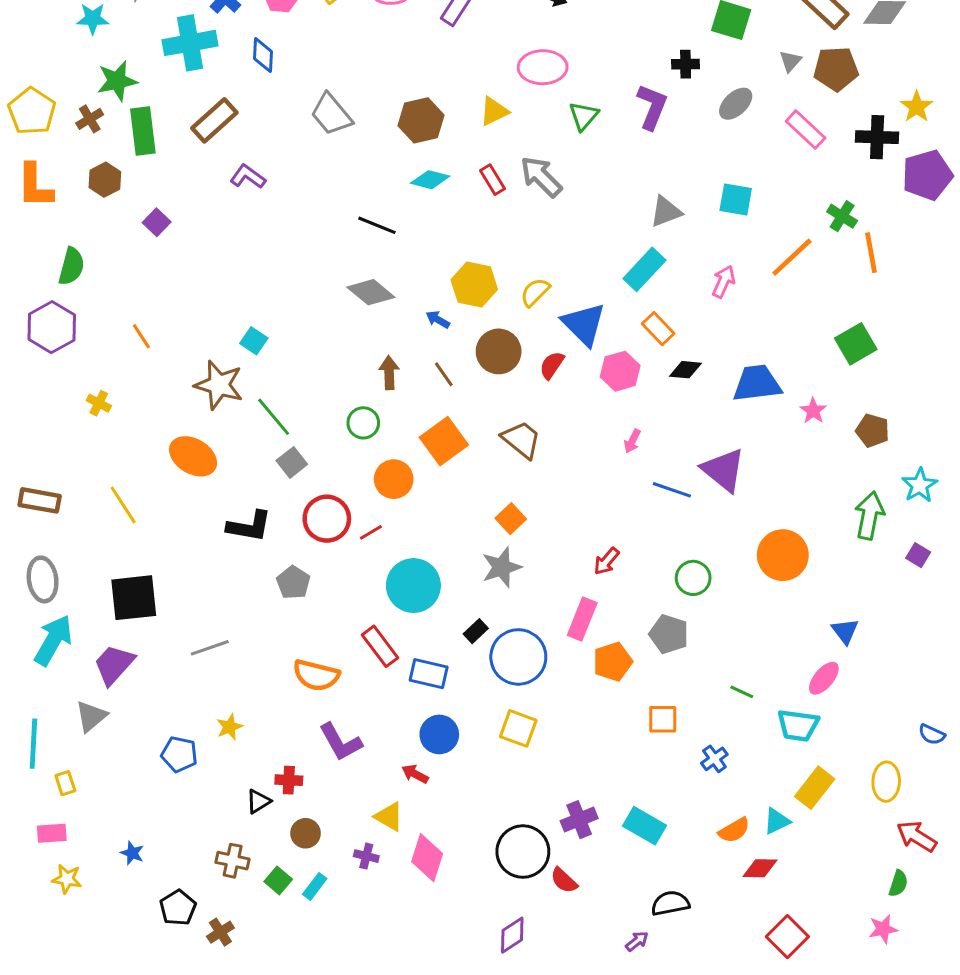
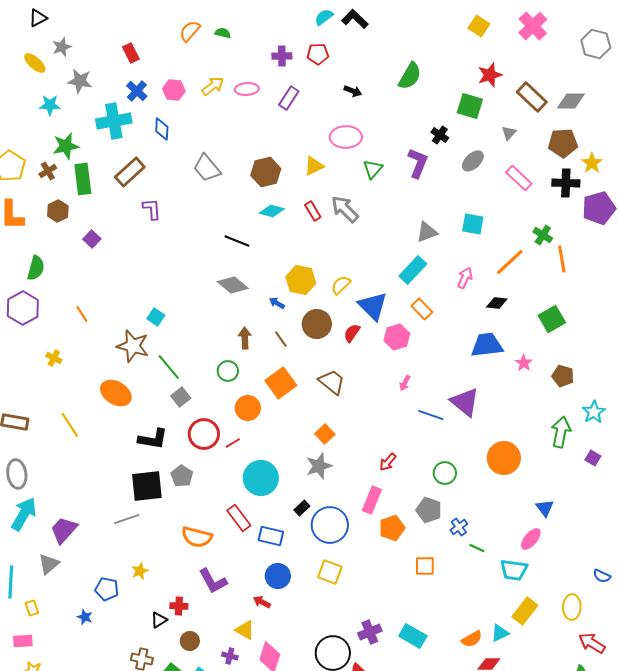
black cross: (686, 64) -> (440, 135), turned 36
brown pentagon: (836, 69) -> (563, 143), moved
purple L-shape: (248, 177) -> (152, 209), turned 50
black diamond: (686, 370) -> (497, 303), moved
black square: (134, 598) -> (147, 486), moved
blue cross: (714, 759) -> (459, 527), moved
blue star: (132, 853) -> (85, 617), moved

